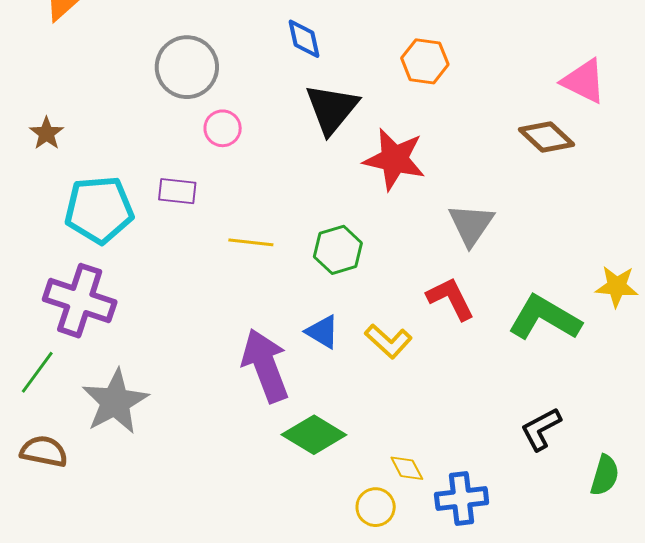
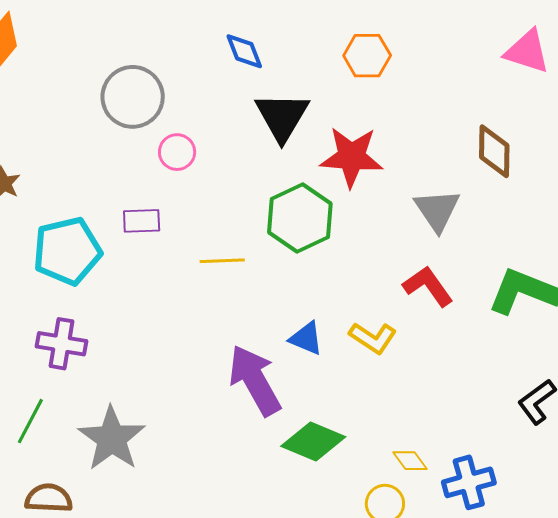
brown diamond: (546, 137) -> (494, 151), moved, turned 56
green hexagon: (338, 250) -> (300, 218), moved, size x1.4
purple cross: (80, 301) -> (61, 344), size x0.7

